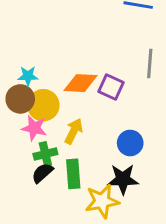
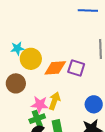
cyan star: (28, 76) -> (17, 48), moved
yellow circle: (43, 105) -> (31, 59), moved
pink star: (34, 128) -> (40, 104), moved

